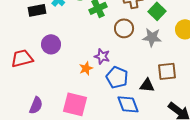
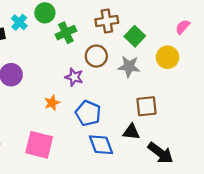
purple star: (102, 56) -> (74, 77), moved
black triangle: (147, 85) -> (131, 132), moved

